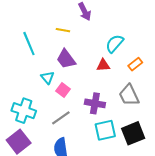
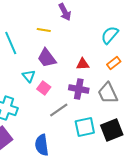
cyan semicircle: (115, 44) -> (110, 35), moved
purple cross: (95, 103) -> (79, 89), moved
gray line: (61, 118) -> (59, 110), moved

